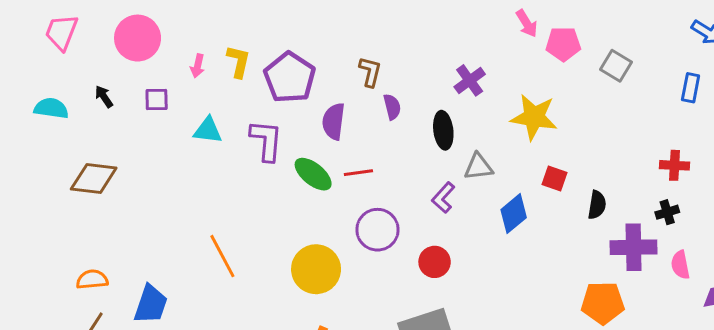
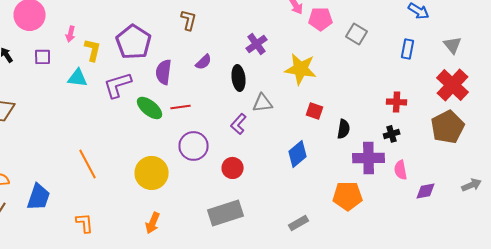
yellow L-shape: (238, 61) -> (93, 50), moved
brown L-shape: (370, 72) -> (189, 20), moved
purple semicircle: (392, 107) -> (204, 62), turned 60
purple L-shape: (266, 140) -> (118, 85), turned -112
blue diamond: (514, 214) -> (298, 154), moved

